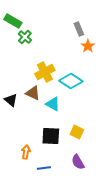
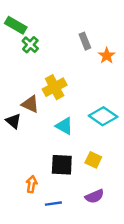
gray rectangle: (79, 29) -> (85, 41), moved
cyan diamond: (71, 81) -> (103, 116), moved
brown triangle: (33, 93) -> (30, 104), moved
purple semicircle: (78, 162) -> (95, 196), turned -84

